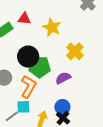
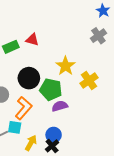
yellow star: (52, 27) -> (65, 66), moved
yellow cross: (75, 51) -> (89, 81), moved
green pentagon: (40, 67) -> (51, 89), moved

